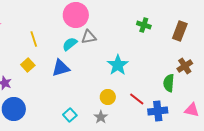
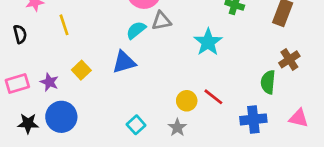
yellow line: (34, 39) -> (64, 25), moved
yellow square: (28, 65) -> (81, 70), moved
cyan star: (118, 65) -> (208, 42), moved
red line: (137, 99) -> (213, 97), moved

